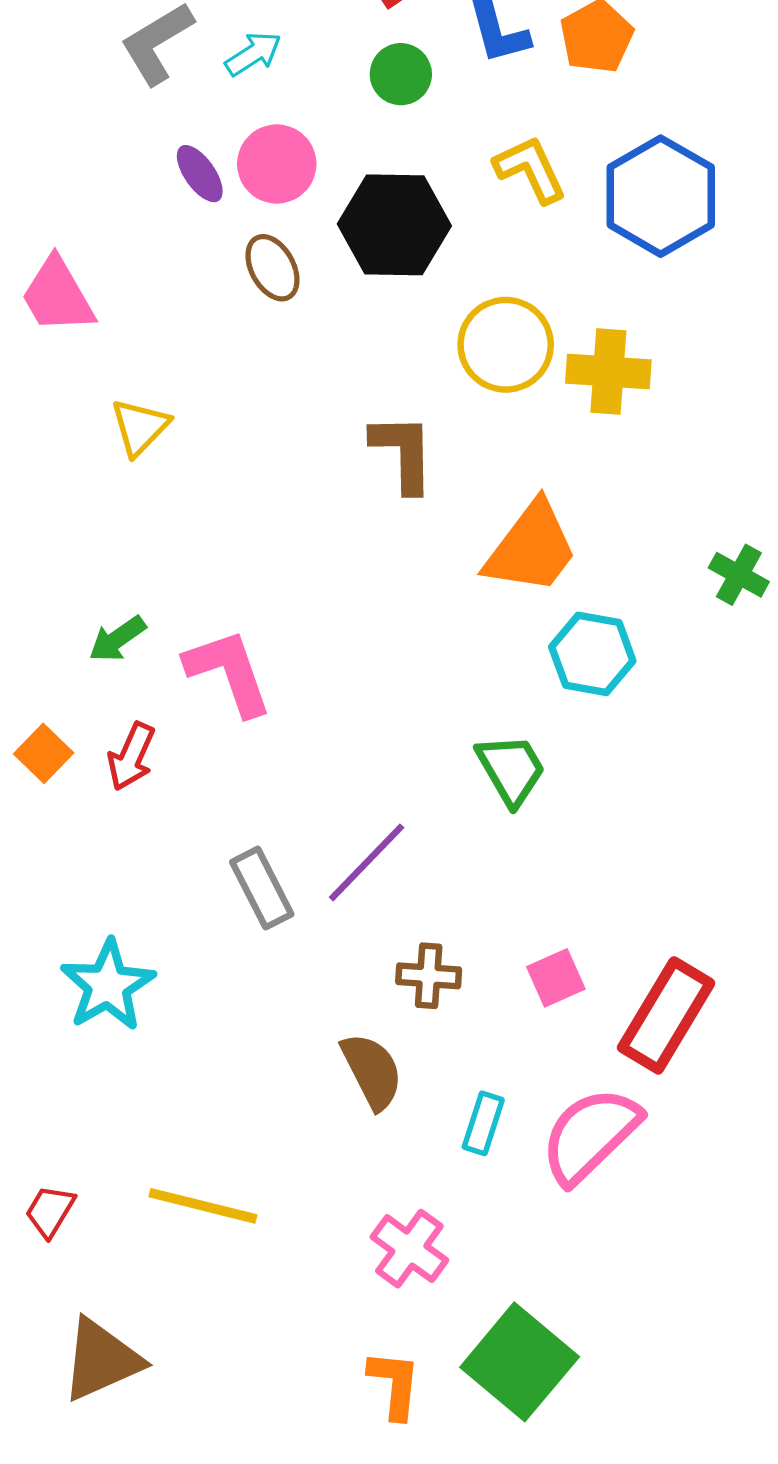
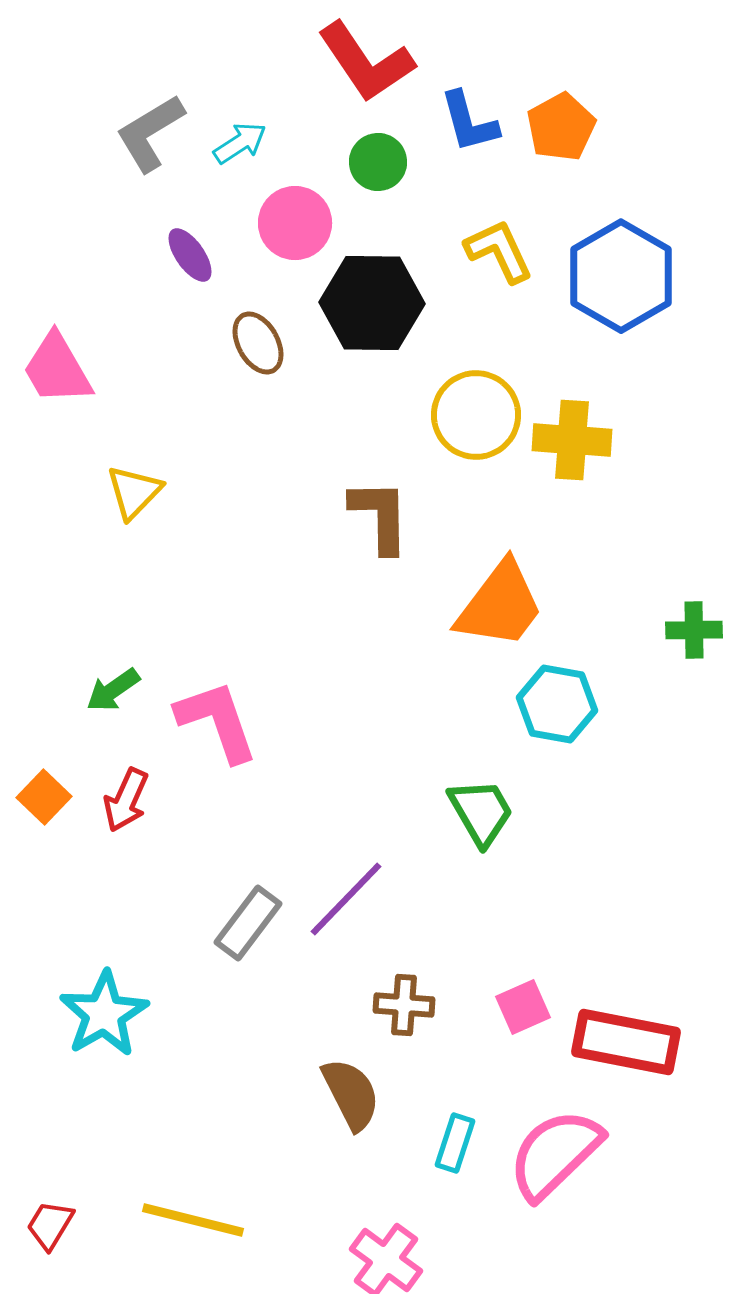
pink circle: (277, 164) -> (295, 223), moved
green cross: (739, 575) -> (694, 630), turned -30
gray rectangle: (262, 888) -> (248, 923), turned 64
red rectangle: (666, 1015) -> (626, 1042), turned 70

